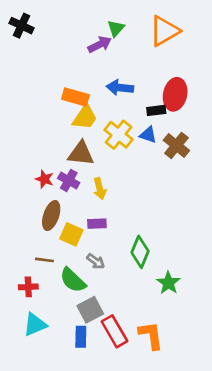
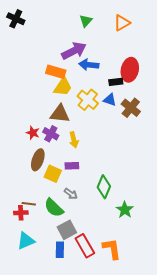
orange triangle: (164, 31) -> (122, 23), size x0.7
purple arrow: (100, 44) -> (74, 51), moved, size x1.4
brown line: (44, 260) -> (29, 204), moved

